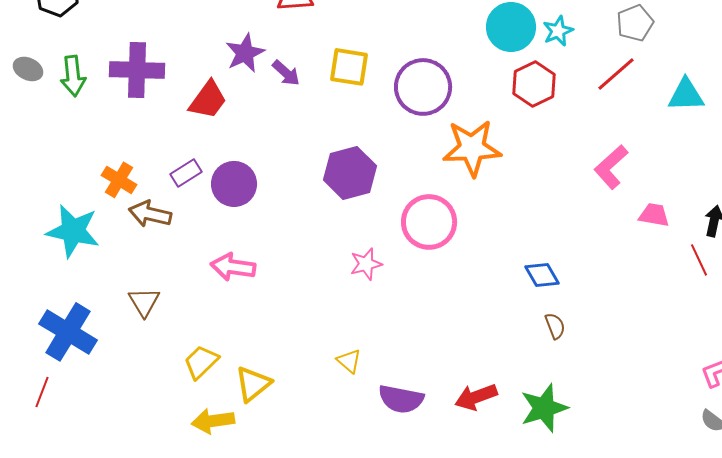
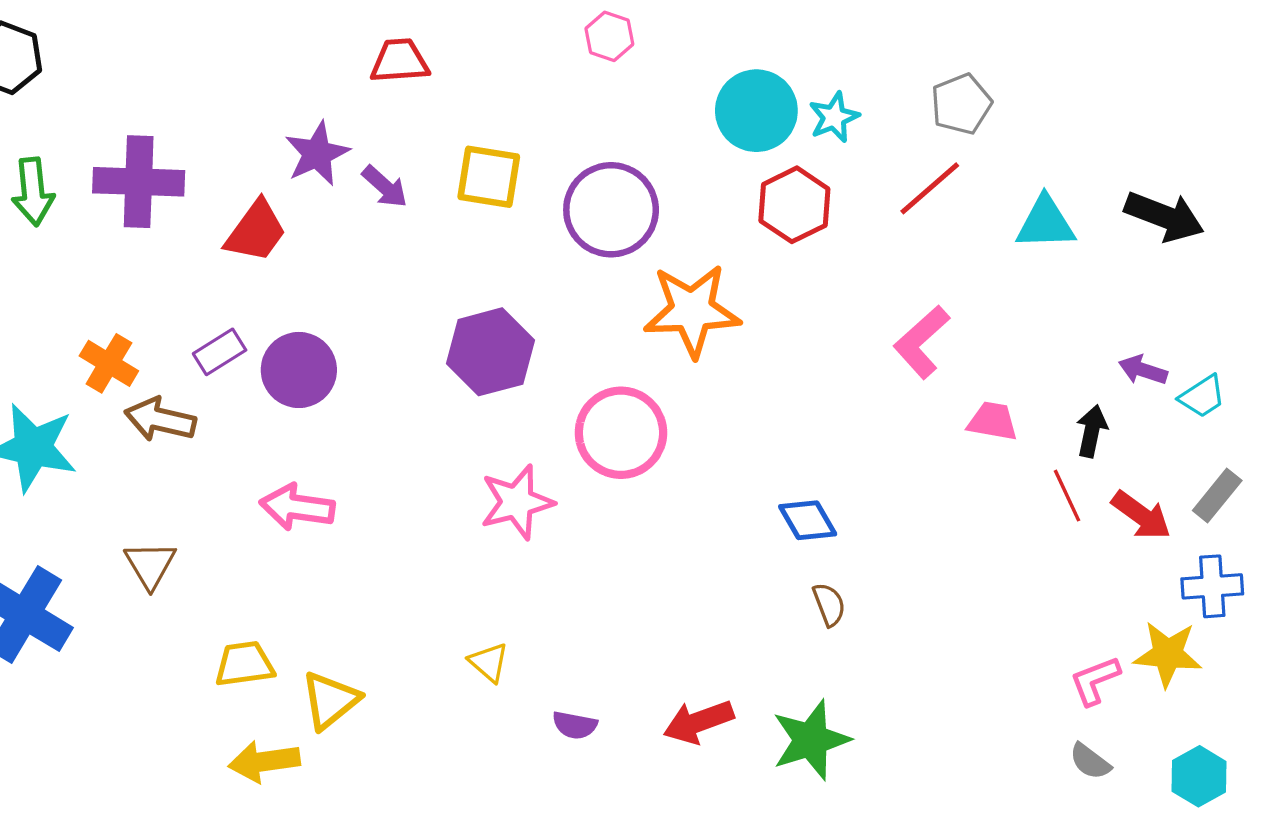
pink star: (366, 264) -> (517, 502), size x1.4
yellow trapezoid: (201, 362) -> (244, 664), turned 36
purple semicircle: (401, 399) -> (575, 725), size x0.6

